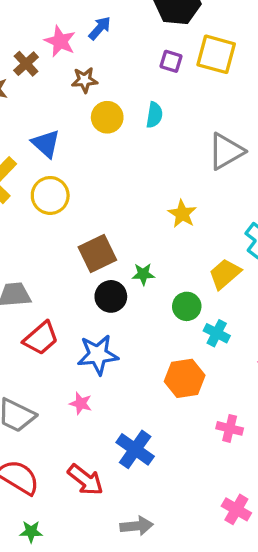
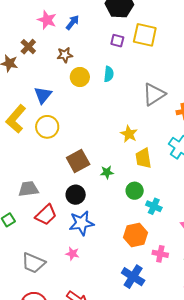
pink star: (60, 41) -> (47, 20), moved
blue triangle: (46, 144) -> (43, 95), turned 30
yellow trapezoid: (225, 274) -> (143, 158), moved, turned -55
black circle: (111, 296) -> (76, 195), moved
pink cross: (230, 428) -> (160, 254), moved
blue cross: (135, 449) -> (133, 277), moved

